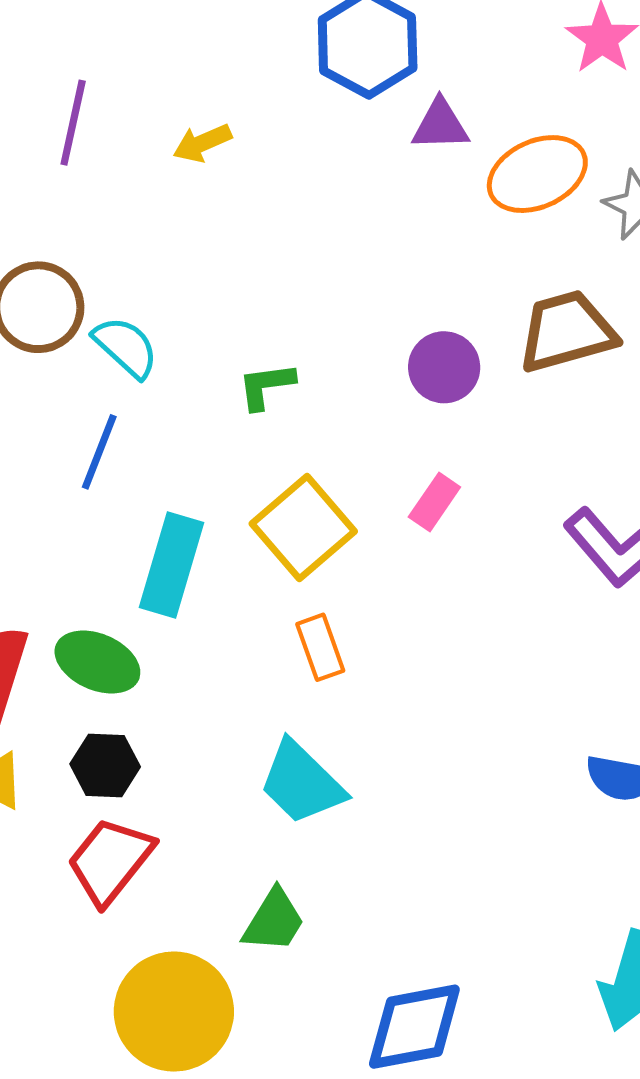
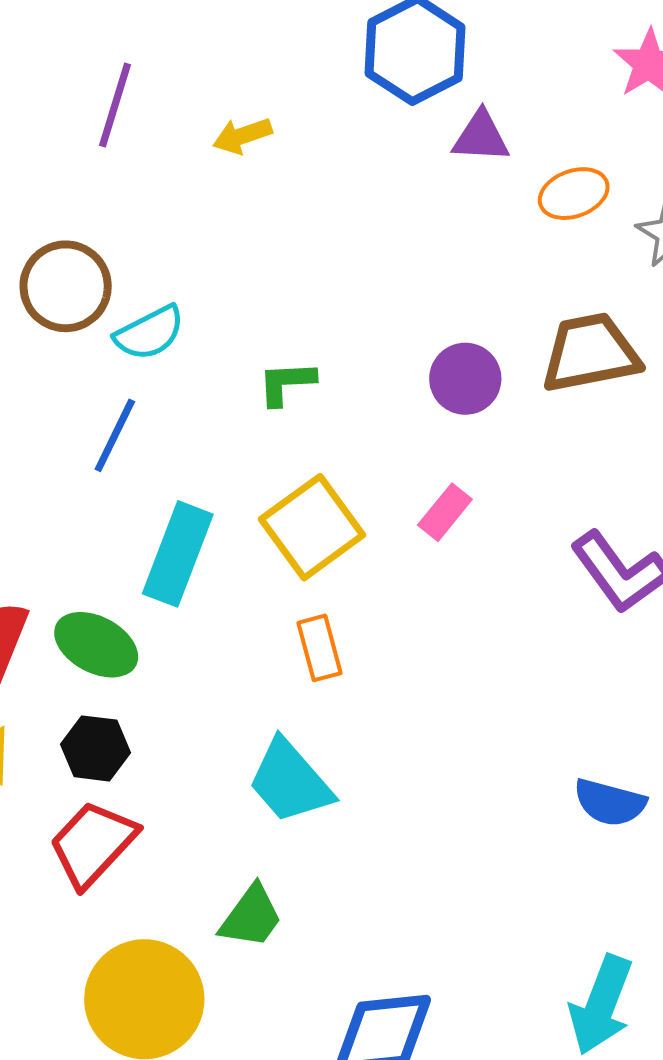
orange ellipse: (537, 174) -> (574, 194), size x0.7
cyan semicircle: (126, 347) -> (150, 333), turned 106

